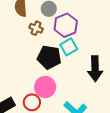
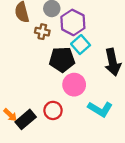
pink circle: (45, 87) -> (74, 85), moved

